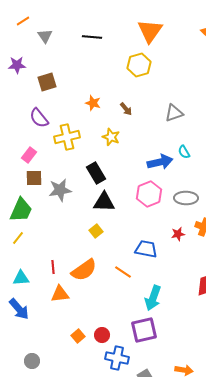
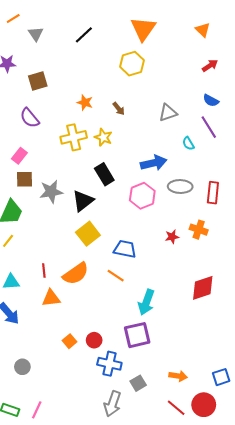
black line: (92, 37) -> (84, 35), turned -48
yellow cross: (67, 137) -> (74, 137), moved
cyan semicircle: (184, 152) -> (188, 143), moved
black rectangle: (96, 173) -> (104, 174), moved
gray ellipse: (186, 198) -> (180, 187), moved
black triangle: (104, 202) -> (83, 201), moved, turned -40
yellow square: (96, 231) -> (88, 234), size x1.6
blue trapezoid: (146, 249) -> (125, 249), moved

